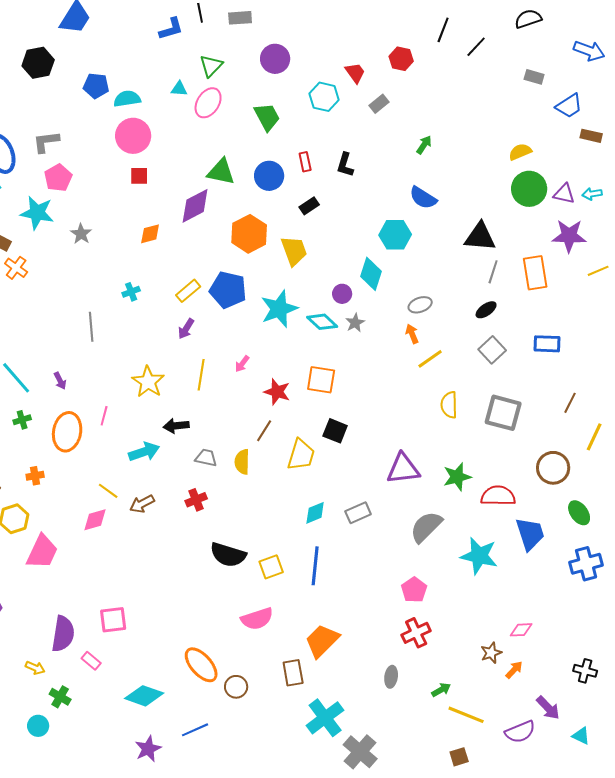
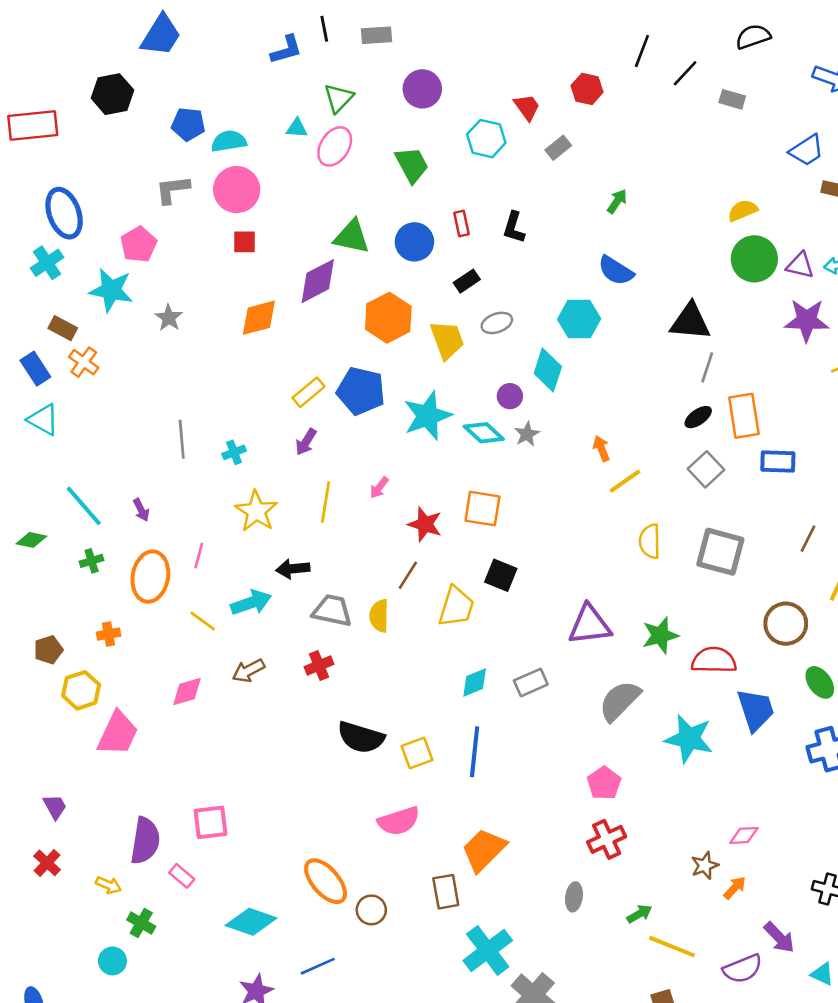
gray rectangle: (534, 77) -> (732, 99), moved
gray L-shape: (46, 142) -> (173, 190), moved
orange diamond: (150, 234) -> (259, 318), size x1.4
orange rectangle: (535, 273) -> (744, 416), moved
cyan cross: (131, 292) -> (234, 452), moved
gray ellipse: (420, 305) -> (497, 323), moved
gray trapezoid: (206, 458) -> (332, 611), size x1.4
yellow line: (108, 491) -> (203, 621), moved

